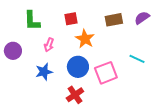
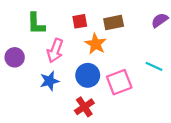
brown rectangle: (114, 20) -> (114, 22), moved
pink arrow: (49, 45) -> (55, 51), size x1.5

